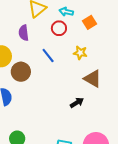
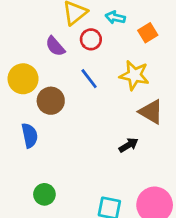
red circle: (59, 28) -> (91, 39), moved
purple semicircle: (24, 33) -> (55, 46), turned -35
yellow star: (80, 53) -> (134, 75), size x1.5

